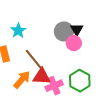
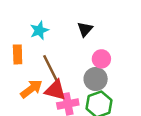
black triangle: (77, 29) -> (85, 29), moved
gray circle: (64, 31) -> (96, 79), moved

